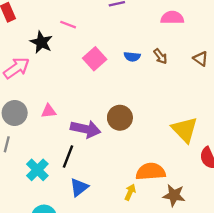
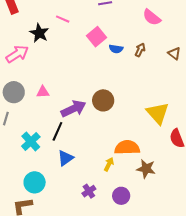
pink semicircle: (172, 18) -> (152, 17), turned -144
brown arrow: (160, 56) -> (140, 50), turned -120
pink square: (95, 59) -> (96, 37), moved
purple arrow: (86, 129) -> (73, 109), turned -40

